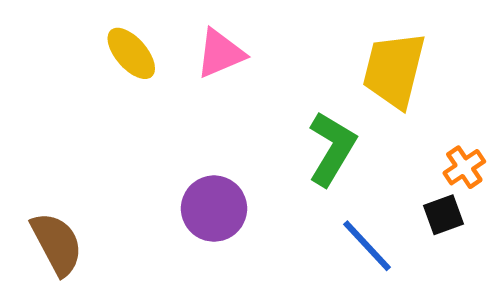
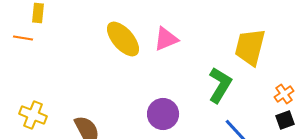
yellow ellipse: (131, 53) -> (123, 39), size x1.4
black square: (444, 215) -> (285, 120), moved

